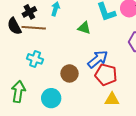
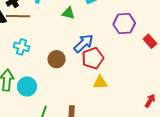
red pentagon: (106, 75) -> (93, 58), turned -30
cyan circle: (51, 98) -> (27, 86), moved

